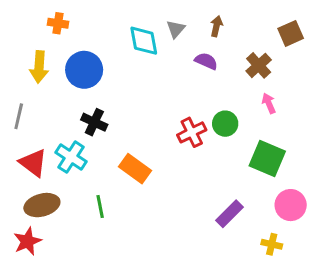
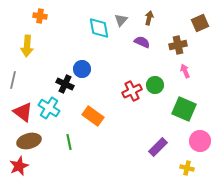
brown cross: (259, 65) -> (178, 45), turned 30
blue circle: (84, 70) -> (82, 69), moved, size x0.7

